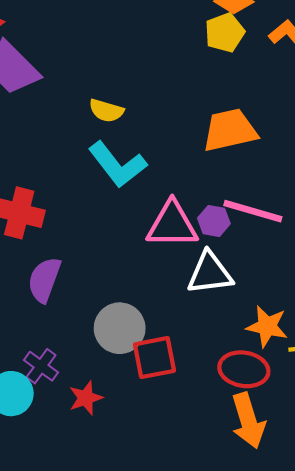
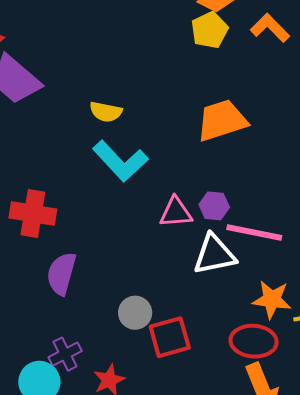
pink line: (253, 211) -> (254, 232), moved
pink triangle: (172, 225) -> (176, 212), size x0.7
gray circle: (120, 328) -> (135, 313), size x0.7
purple cross: (41, 366) -> (65, 354), turned 32

